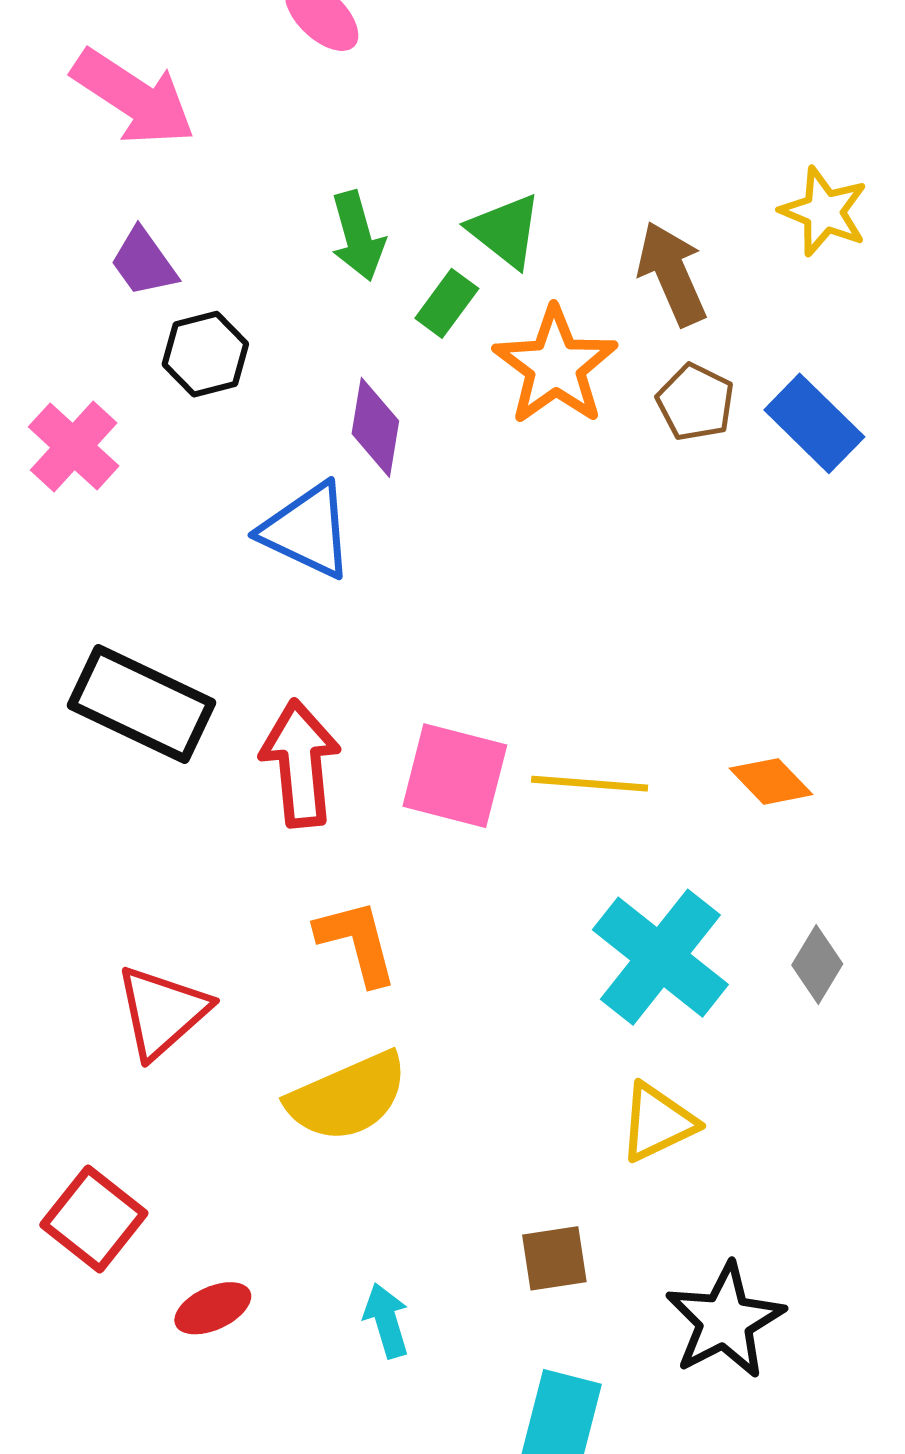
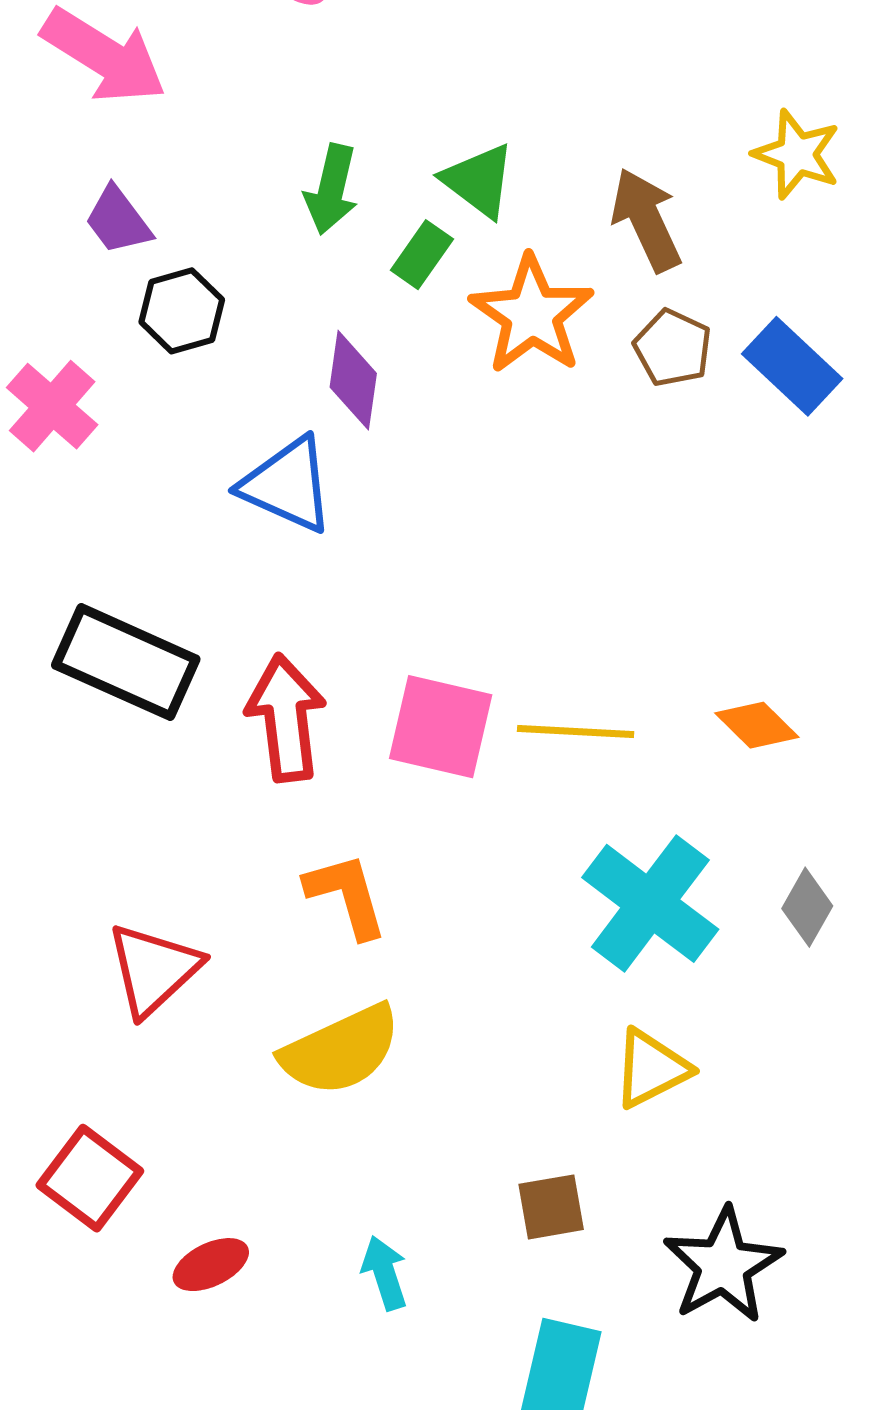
green arrow: (358, 236) -> (331, 189), turned 30

